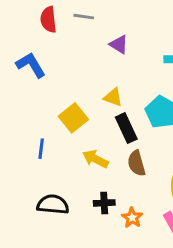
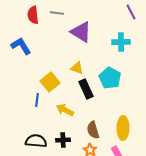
purple triangle: (119, 44) -> (81, 32), size x1.6
blue line: (41, 149) -> (37, 100), moved
brown semicircle: (136, 163) -> (93, 130), moved
black cross: (104, 203) -> (63, 140), moved

